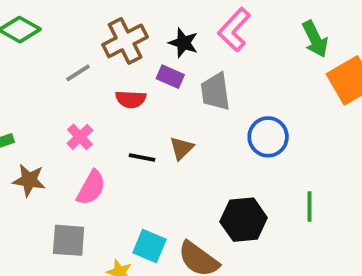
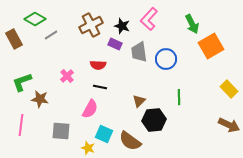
gray line: (78, 73) -> (51, 35), moved
red semicircle: (131, 99) -> (98, 65), moved
blue circle: (268, 137) -> (166, 59), moved
brown triangle: (182, 148) -> (139, 101), moved
pink semicircle: (91, 188) -> (90, 109), moved
green line: (309, 206) -> (179, 97), moved

